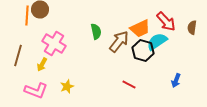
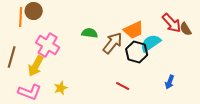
red arrow: (166, 22) -> (172, 23), moved
brown semicircle: (192, 28) -> (186, 29), turned -40
green semicircle: (96, 32) -> (90, 33), turned -70
yellow arrow: (42, 64) -> (36, 66), size x1.5

